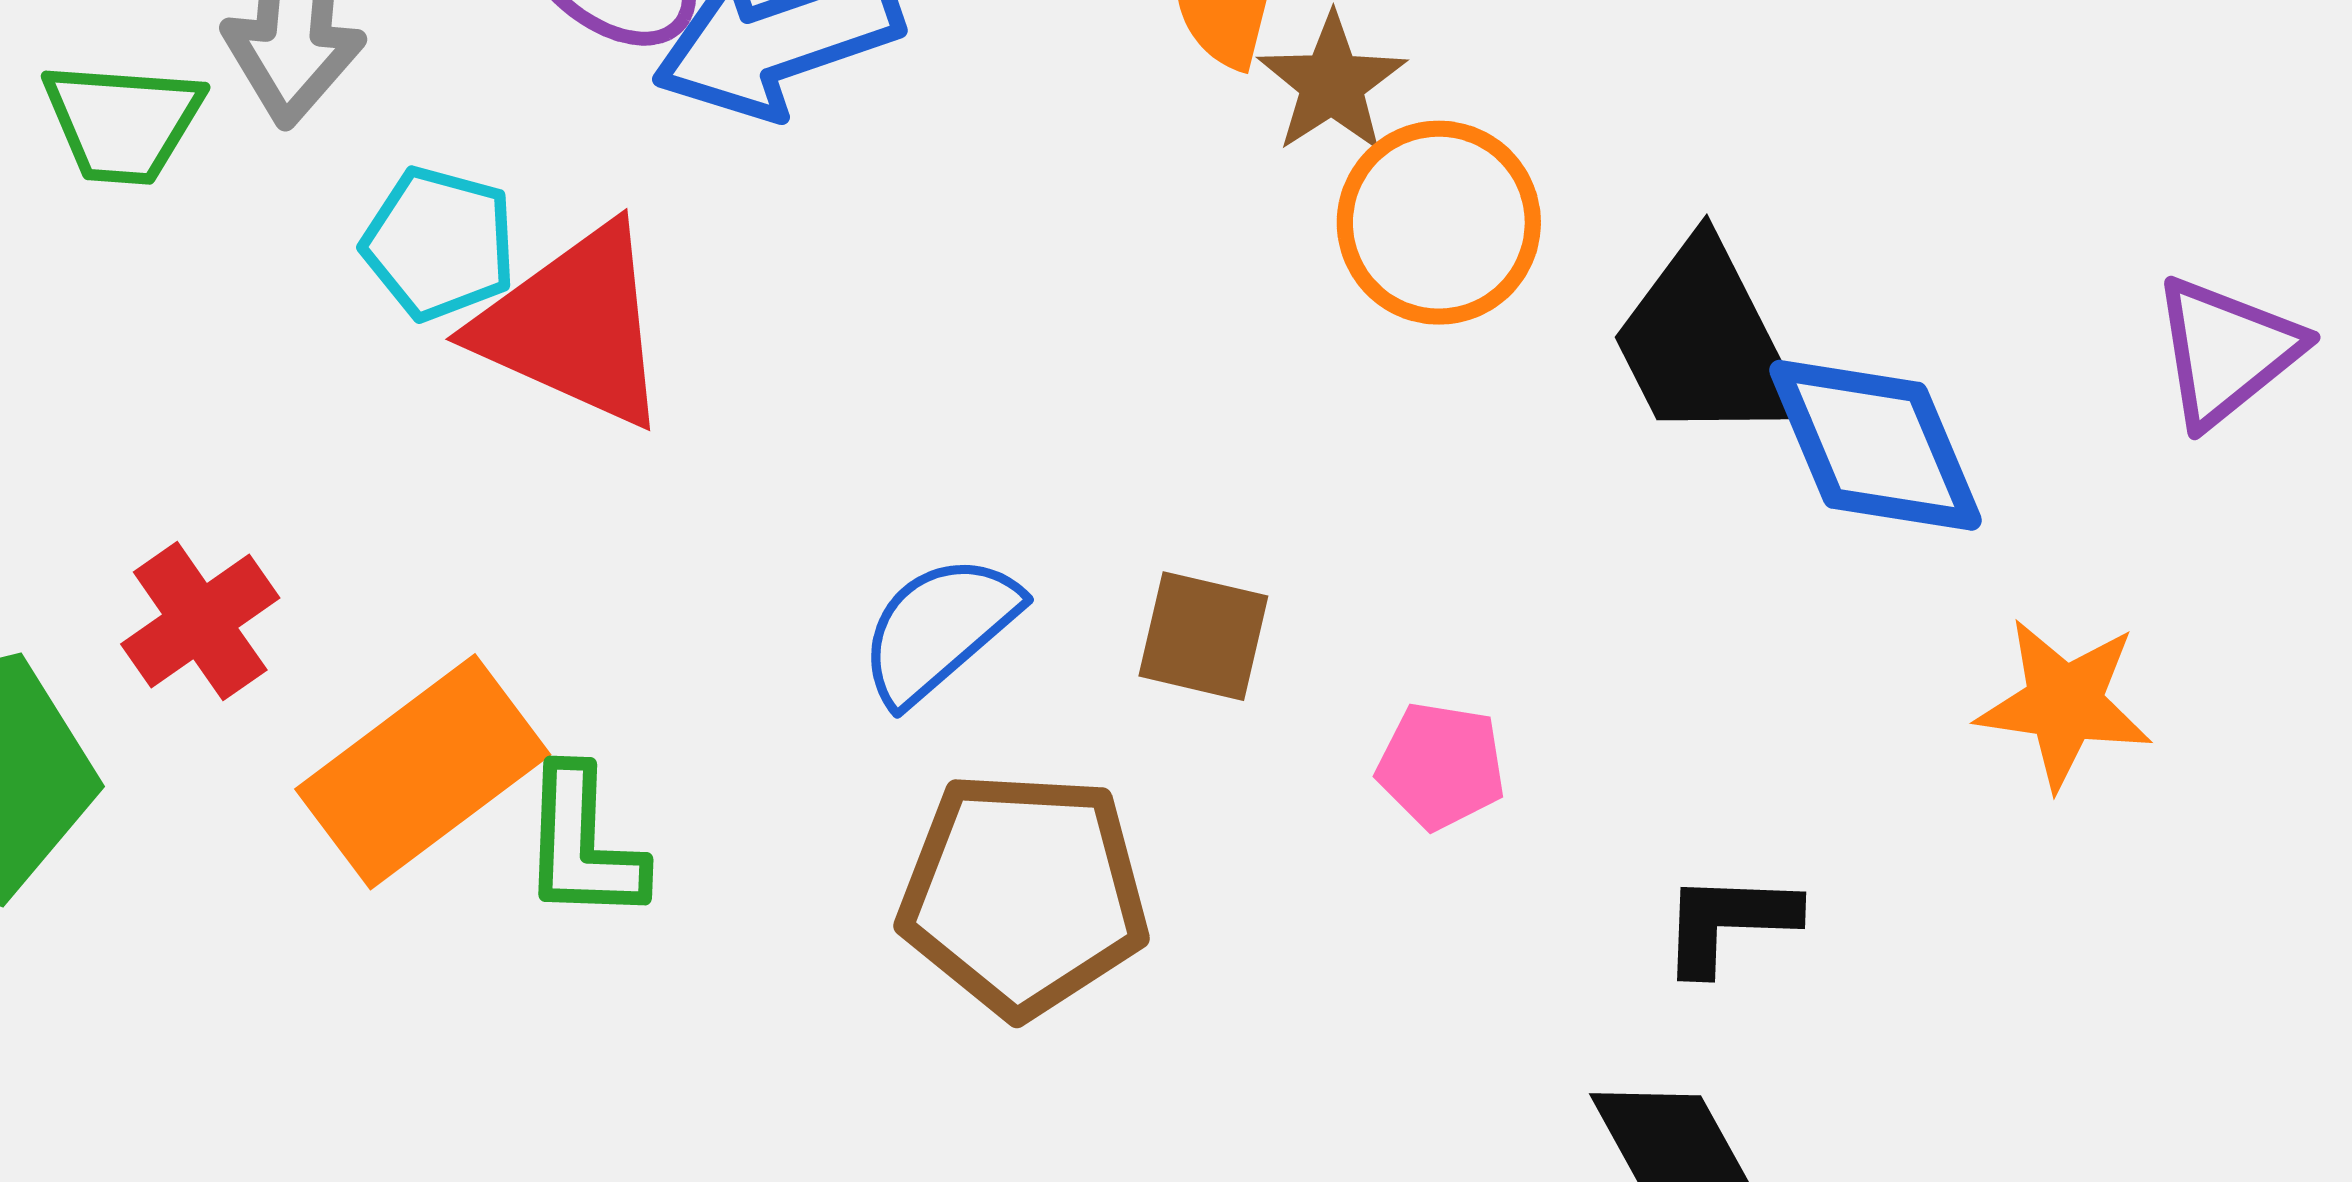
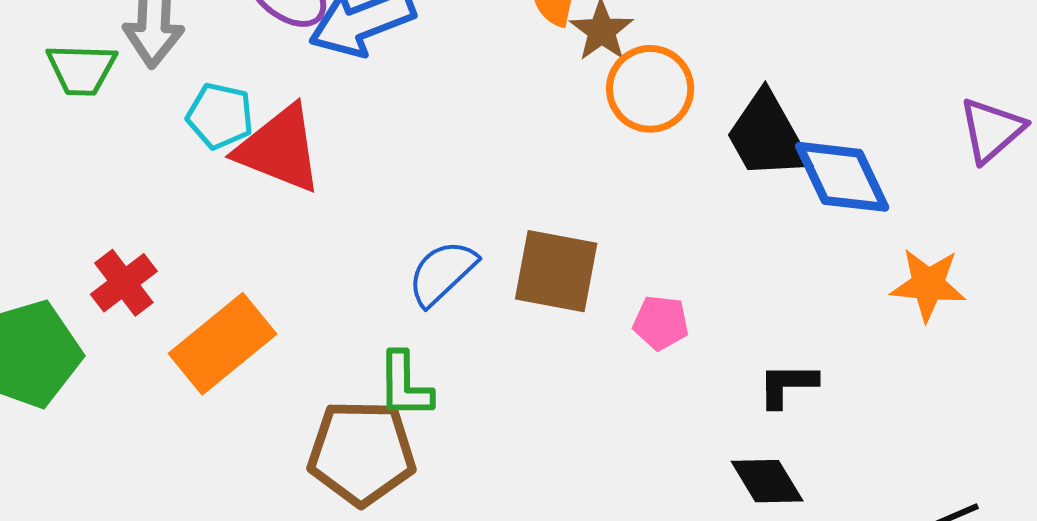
brown square: (1203, 636) -> (556, 271), size x1.5
green L-shape: (583, 844) -> (405, 385), moved
brown pentagon: (1023, 894) -> (362, 453), moved

